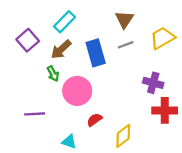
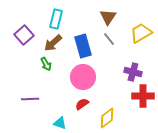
cyan rectangle: (64, 22) -> (56, 19), turned -30
gray line: (126, 45) -> (109, 39), turned 72
pink circle: (77, 91) -> (83, 77), moved

